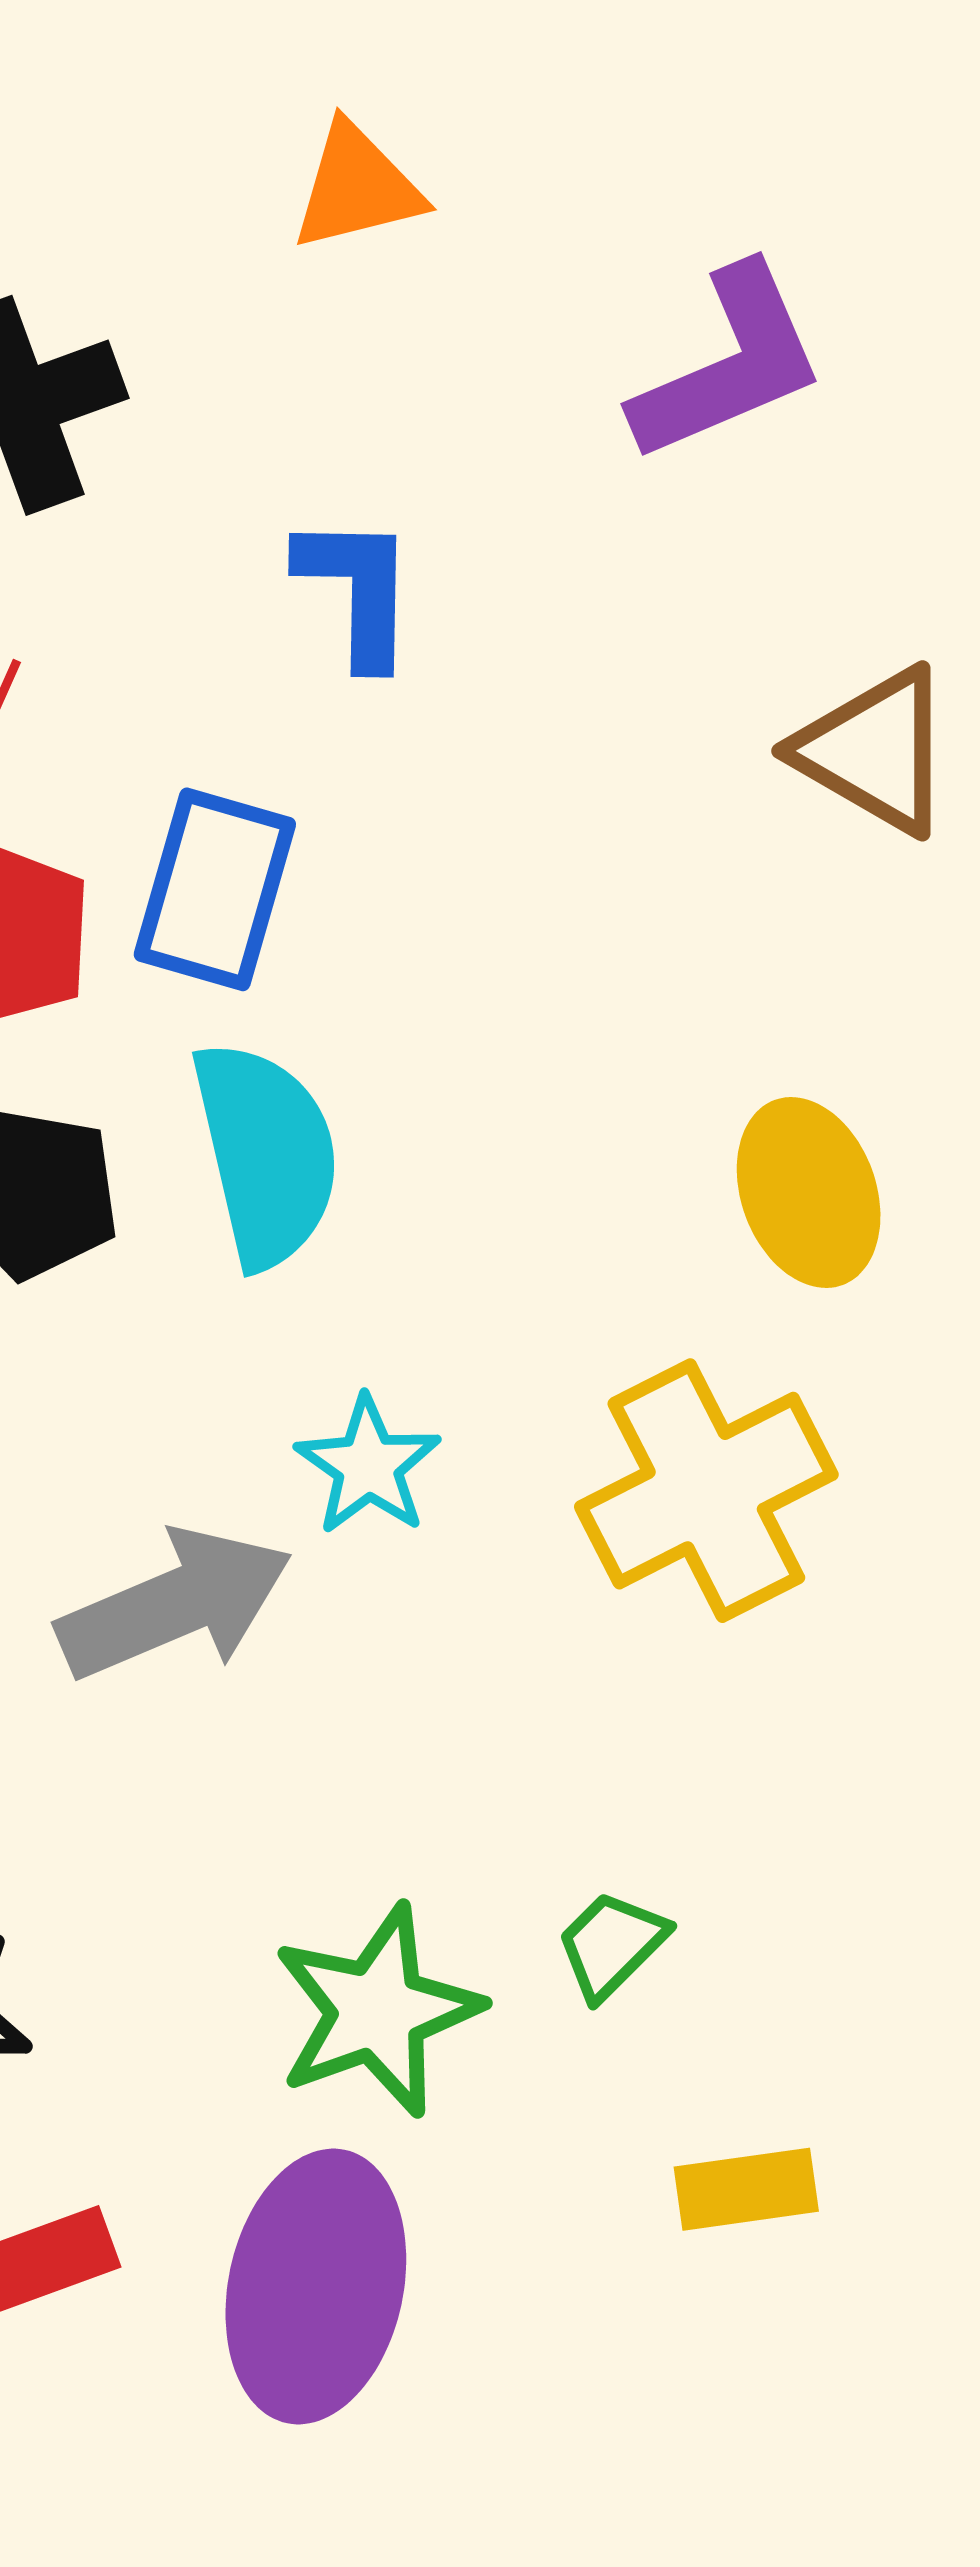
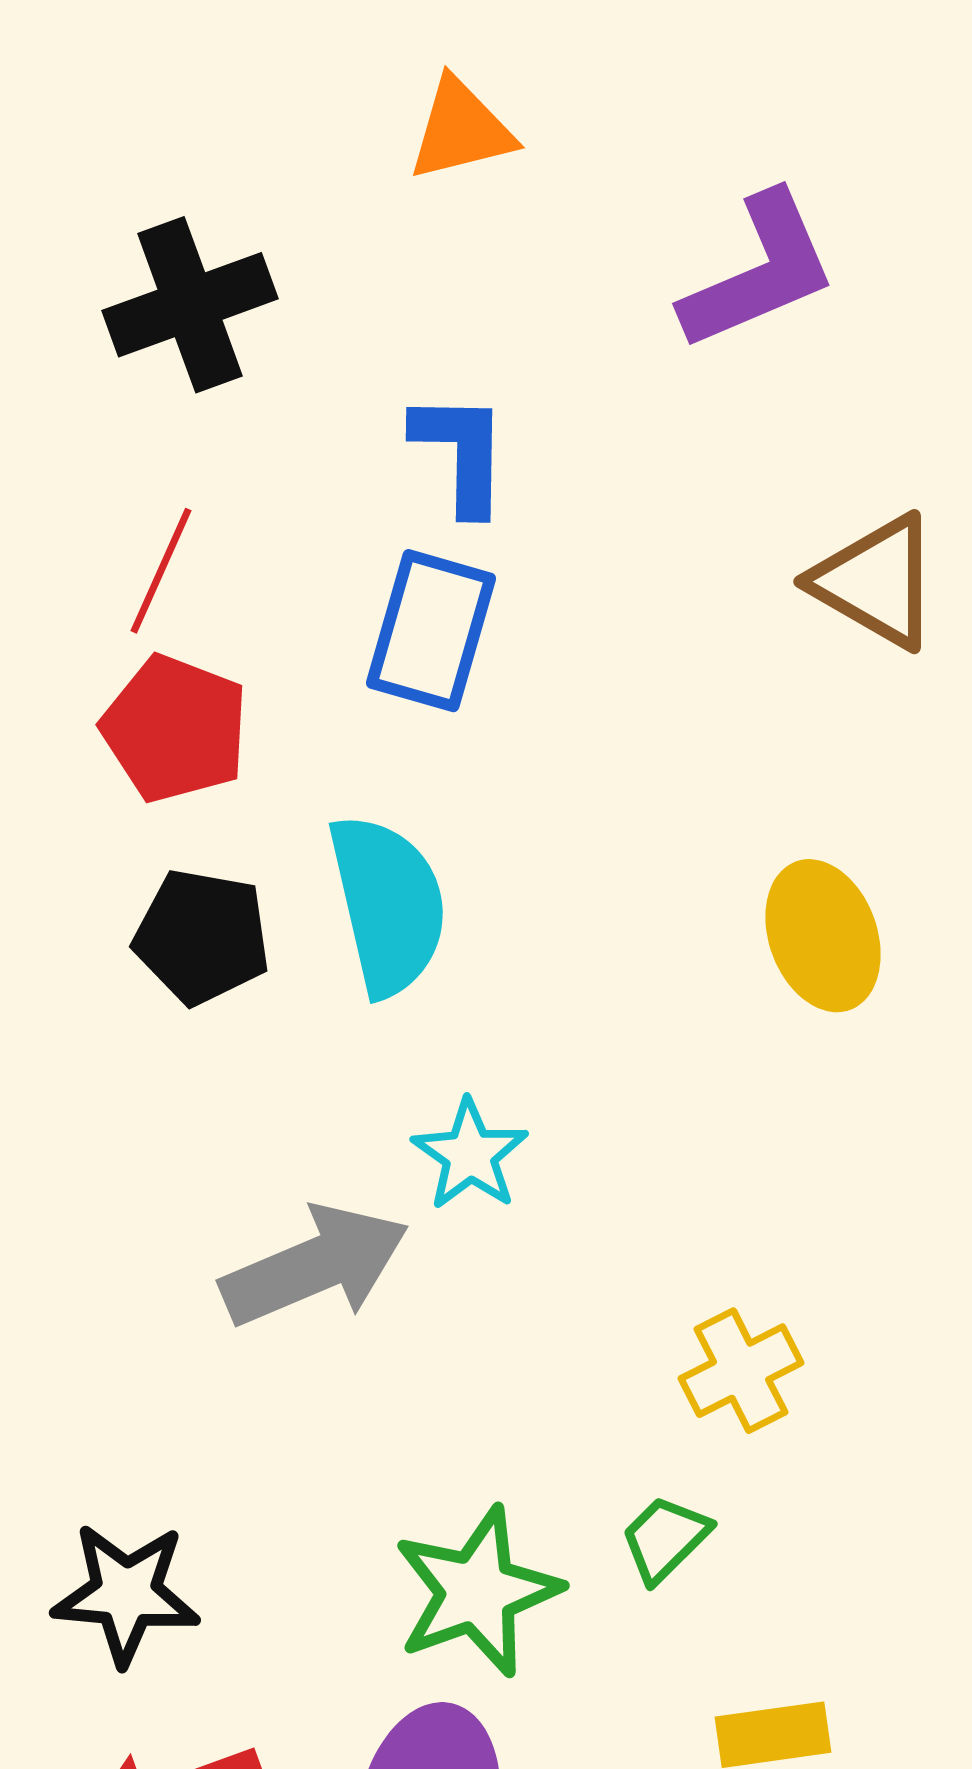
blue rectangle: (215, 889) -> (431, 631), moved
yellow cross: (706, 1491) -> (741, 1371), moved, size x0.6

